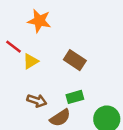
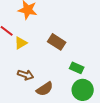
green rectangle: (75, 97) -> (77, 68), moved, turned 40

